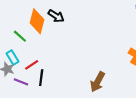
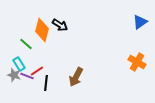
purple line: (21, 82) -> (27, 76), moved
brown arrow: (98, 82) -> (76, 77), moved

